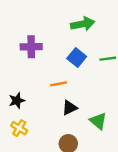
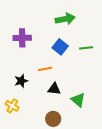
black star: (17, 101) -> (21, 81), moved
black triangle: (69, 108) -> (54, 89), turned 32

